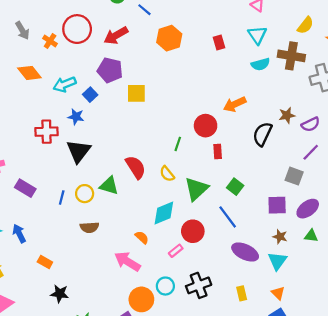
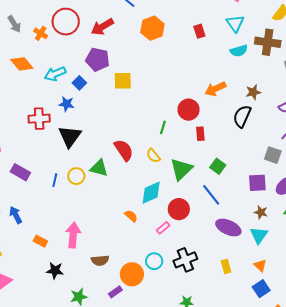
brown star: (287, 115) -> (253, 92), moved
brown semicircle: (89, 227) -> (100, 260), moved
pink arrow: (127, 261) -> (73, 235), moved, turned 65

